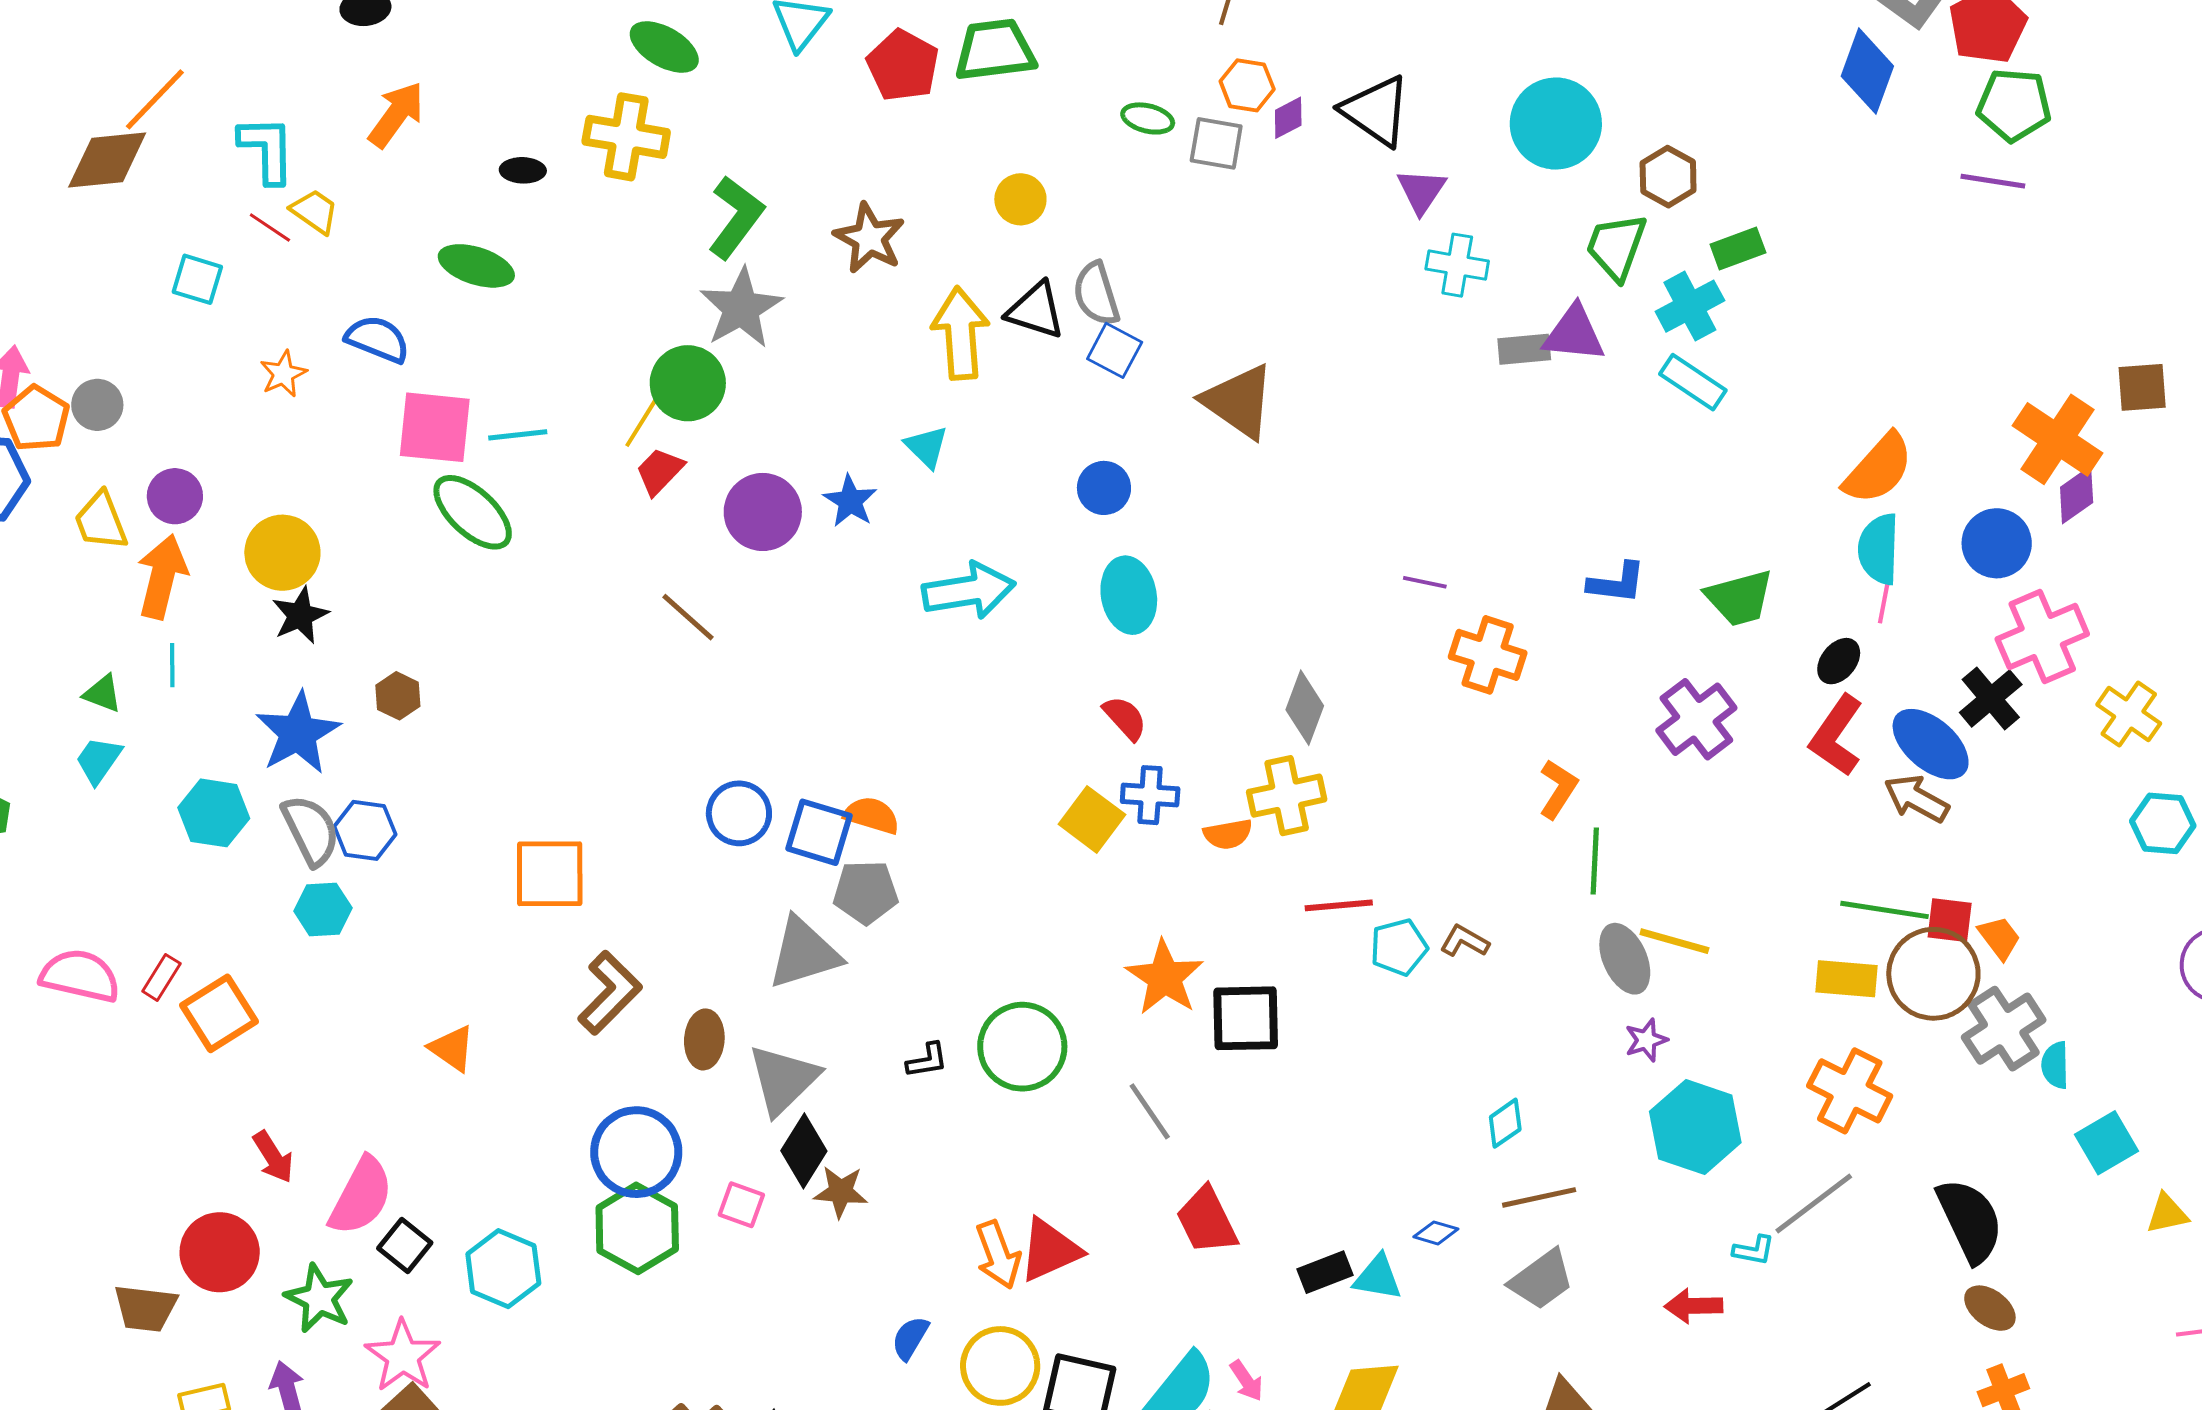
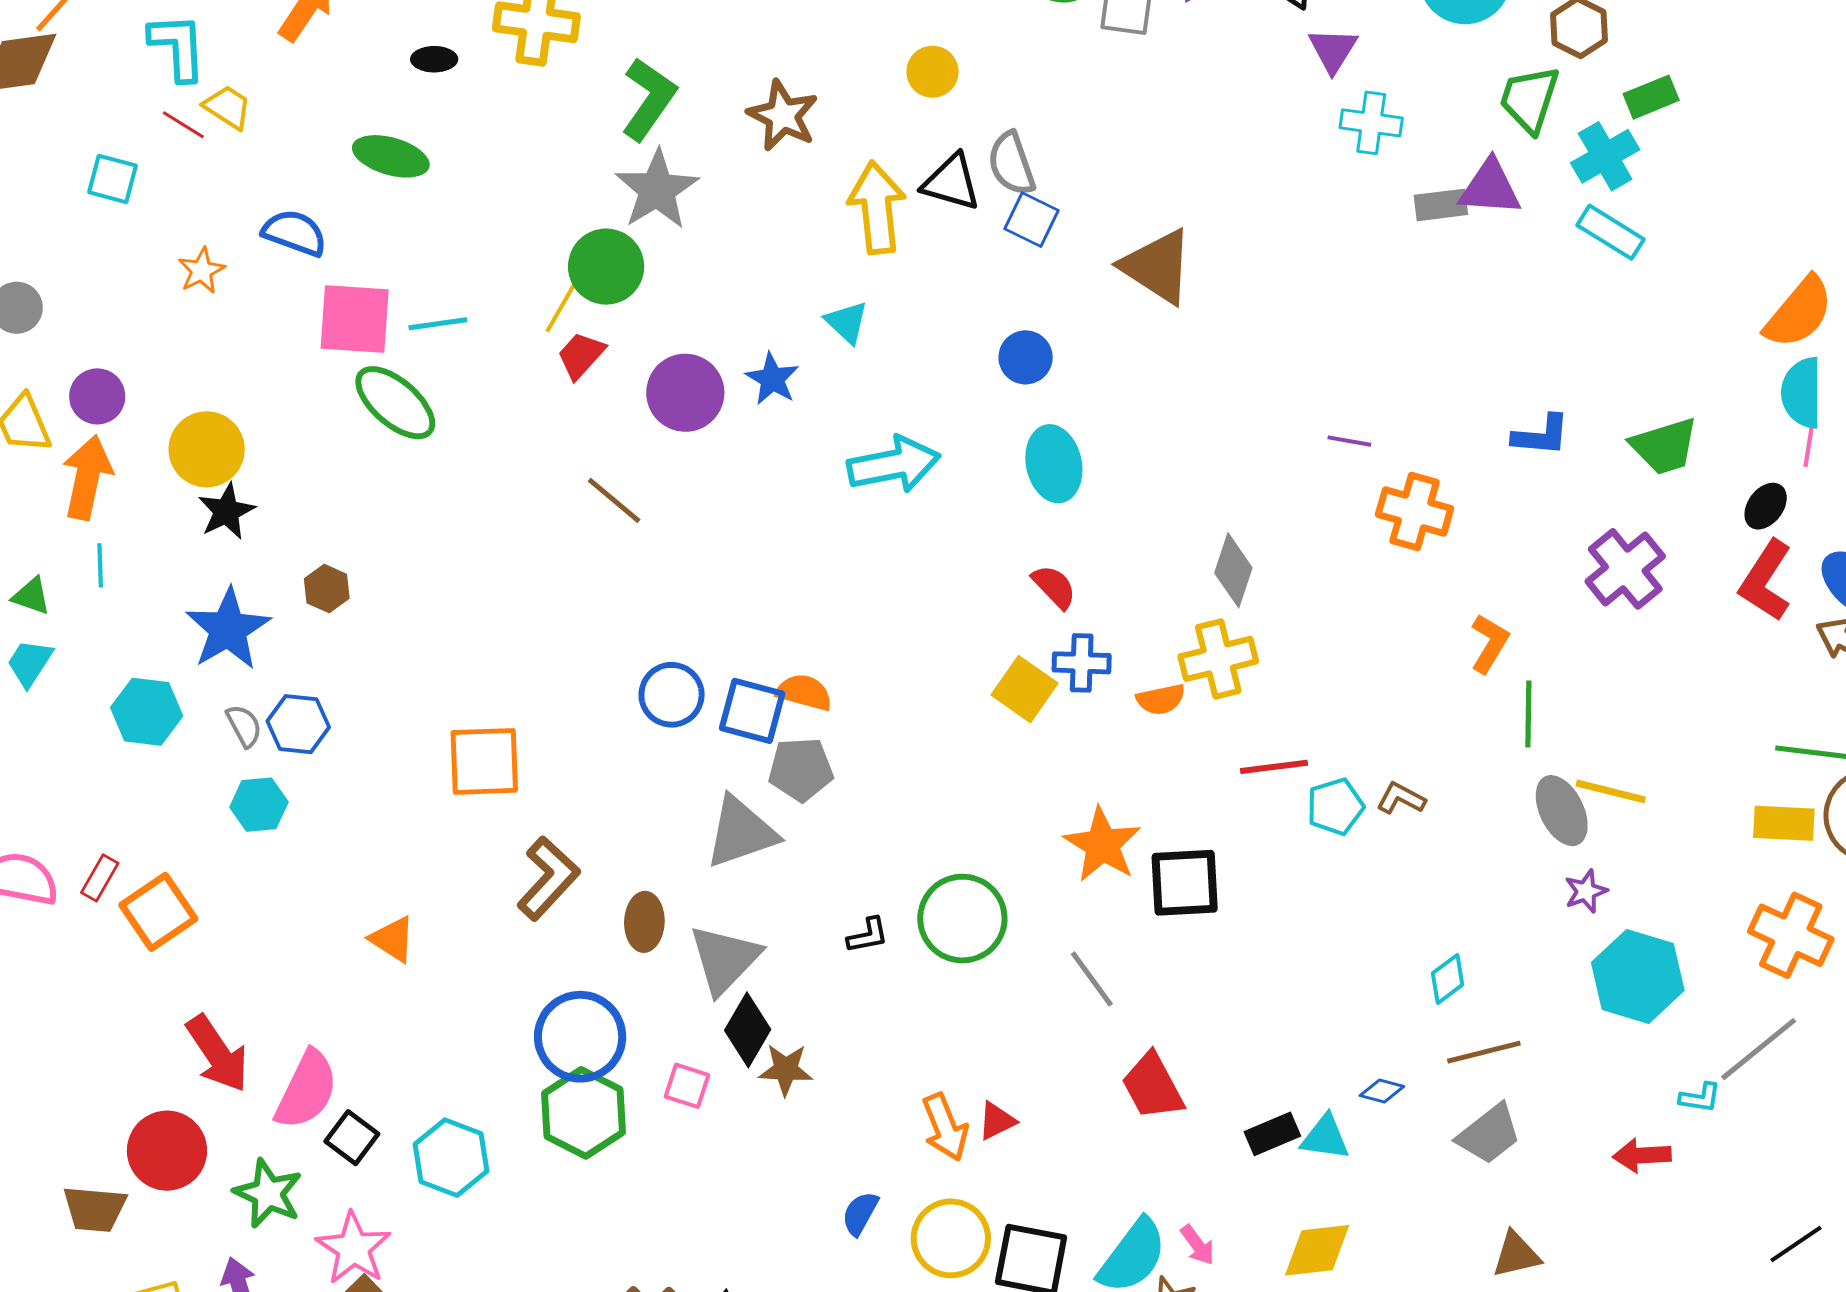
gray semicircle: (311, 830) -> (244, 726), size x0.6
red arrow: (273, 1157) -> (217, 1054), size x1.5
red triangle: (1050, 1250) -> (997, 1121), size x0.6

